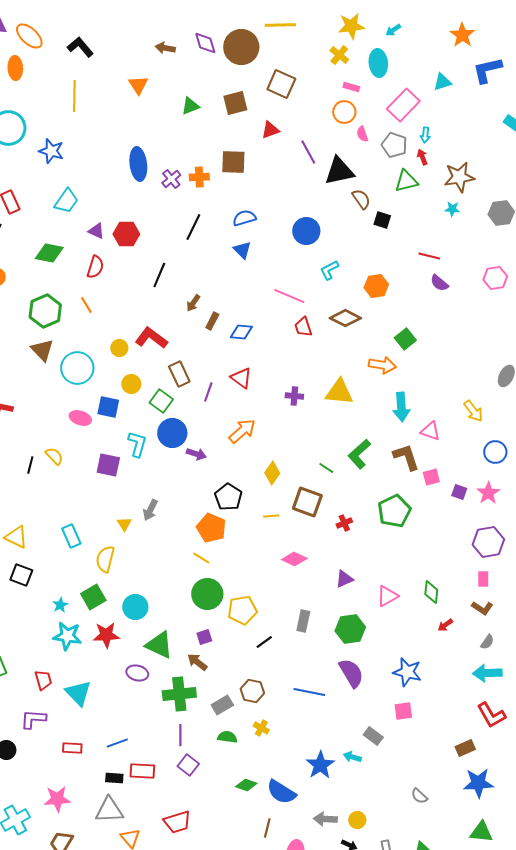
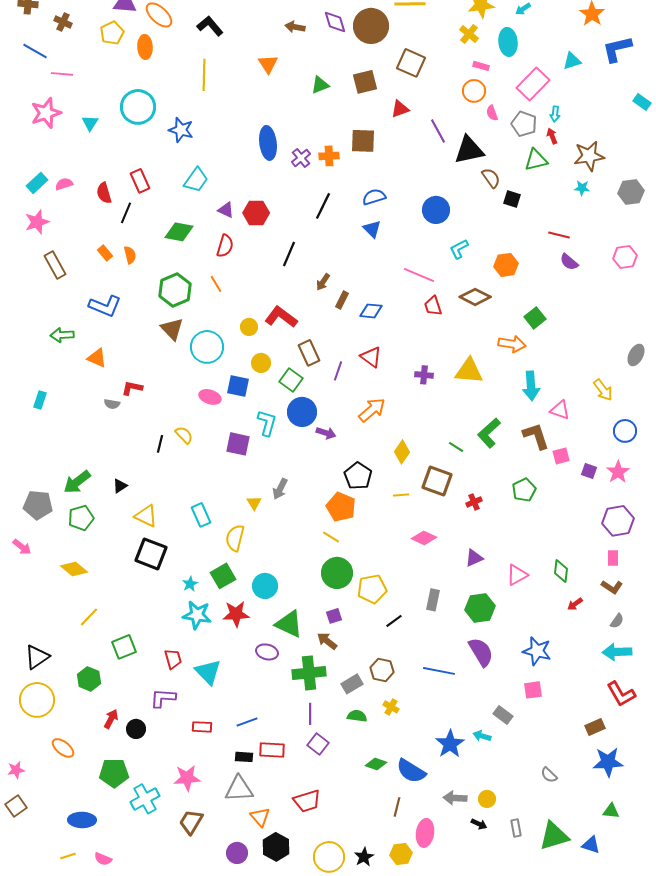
green pentagon: (394, 511) -> (524, 490), size x0.7
black square: (21, 575) -> (151, 554), size x1.4
green triangle: (481, 832) -> (611, 811), size x0.7

